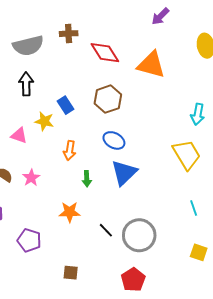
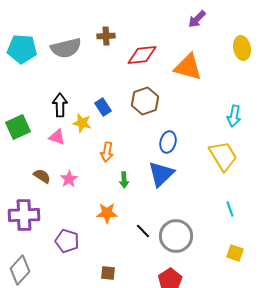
red diamond: (105, 53) -> (142, 55), turned -64
black arrow: (26, 84) -> (60, 105), moved
blue ellipse: (114, 140) -> (168, 142), moved, turned 75

